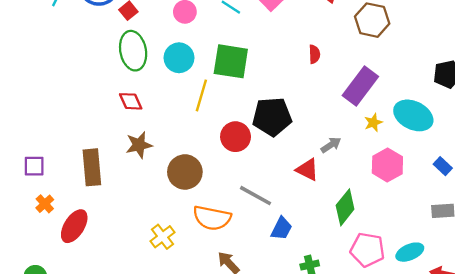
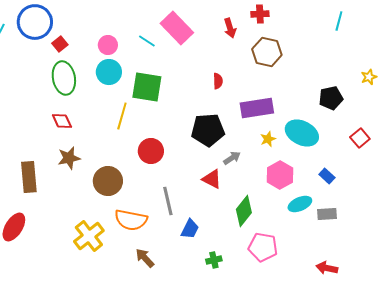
cyan circle: (179, 58) -> (109, 72), moved
purple rectangle: (360, 86) -> (257, 108), turned 44
black pentagon: (272, 117) -> (208, 130), moved
gray line: (256, 196) -> (168, 201), turned 48
yellow cross: (163, 237) -> (89, 236), size x1.4
cyan ellipse: (410, 252) -> (300, 204), moved

